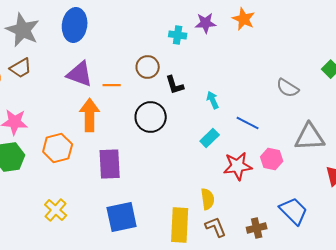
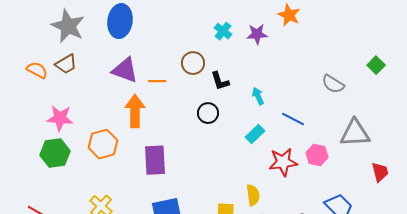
purple star: (206, 23) -> (257, 34), moved
cyan cross: (178, 35) -> (223, 31), turned 30
black circle: (151, 117) -> (208, 113), moved, size x0.7

